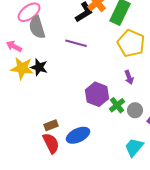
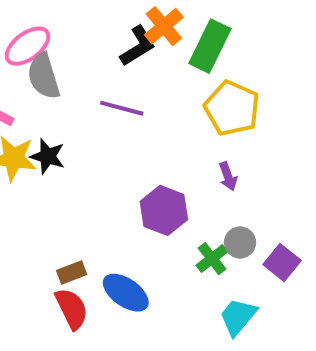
green cross: (117, 105) -> (212, 259), moved
blue ellipse: (78, 135) -> (126, 293), turned 60

